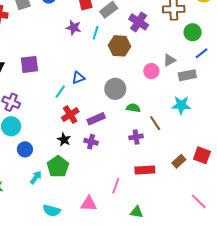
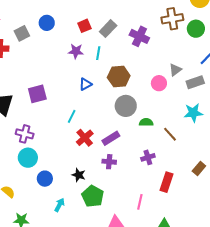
green circle: (193, 32) -> (196, 29), moved
brown hexagon: (119, 46) -> (119, 77), moved
blue triangle: (78, 78) -> (85, 84), moved
purple cross: (136, 137) -> (148, 157), moved
black star: (64, 140) -> (79, 175), moved
green pentagon: (58, 167) -> (93, 196), moved
red rectangle: (145, 170) -> (166, 182), turned -60

